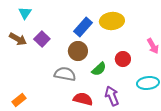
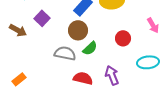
brown arrow: (18, 39) -> (18, 30), moved
green semicircle: (99, 69) -> (90, 48), moved

